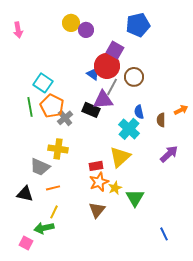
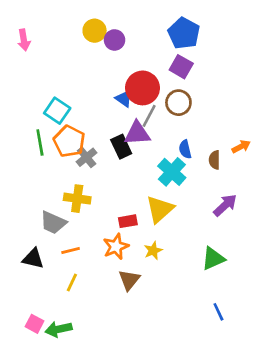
blue pentagon: (138, 25) -> (184, 33), turned -30
purple square: (115, 50) -> (181, 67), moved
black rectangle: (91, 110) -> (121, 147), turned 42
orange star: (99, 182) -> (116, 247), moved
green triangle: (135, 198) -> (213, 259), moved, turned 36
green arrow: (44, 228) -> (59, 329), moved

